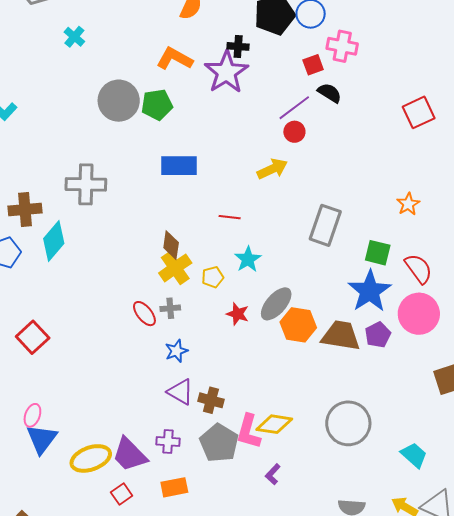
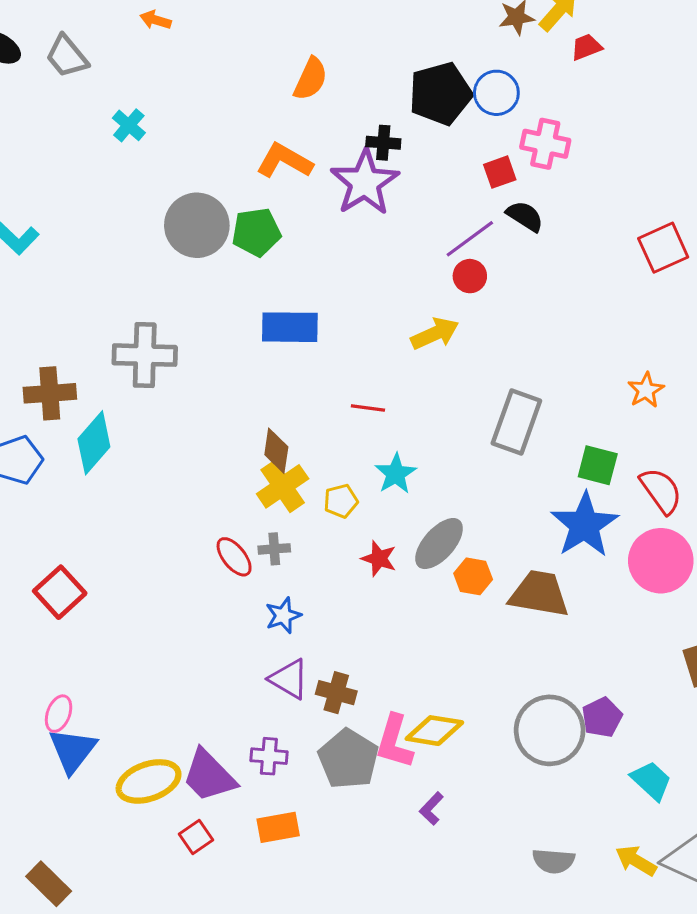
orange hexagon: (298, 325) -> (473, 576), size x0.7
purple pentagon: (378, 335) -> (602, 717), moved

